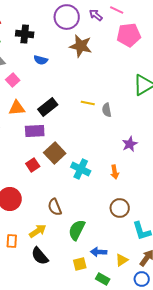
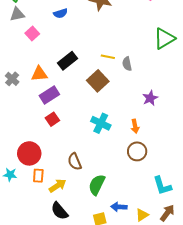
blue semicircle: (41, 60) -> (60, 13), turned -32
orange triangle: (17, 108) -> (39, 74), moved
purple rectangle: (35, 131) -> (49, 95), moved, turned -30
brown square: (55, 153) -> (98, 81), moved
brown circle: (120, 208) -> (137, 151), moved
orange rectangle: (12, 241) -> (38, 176), moved

